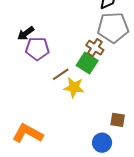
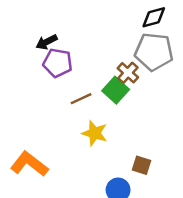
yellow star: (74, 87) -> (95, 133), moved

